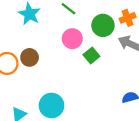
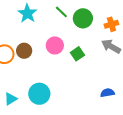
green circle: (103, 25) -> (83, 18), moved
pink circle: (72, 39) -> (55, 45), moved

